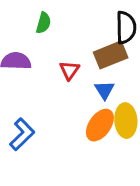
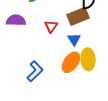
blue L-shape: (22, 134) -> (35, 71), moved

